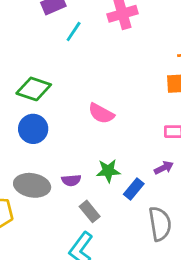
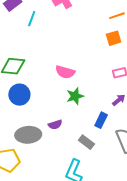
green star: (108, 171) -> (75, 96), moved
gray rectangle: (90, 211) -> (86, 142), moved

